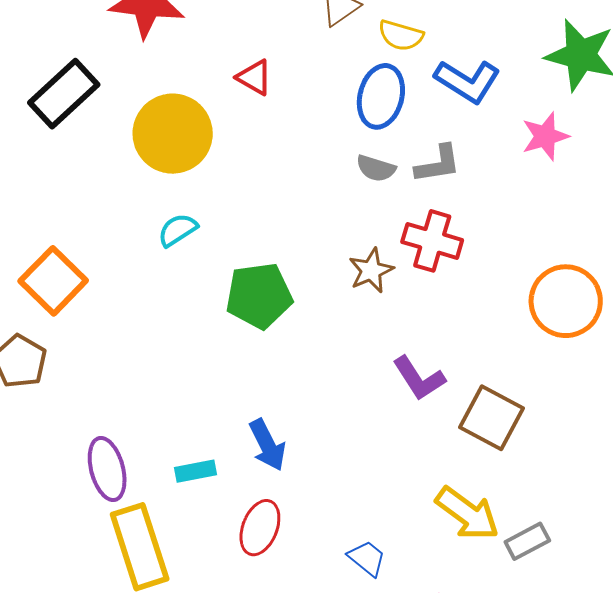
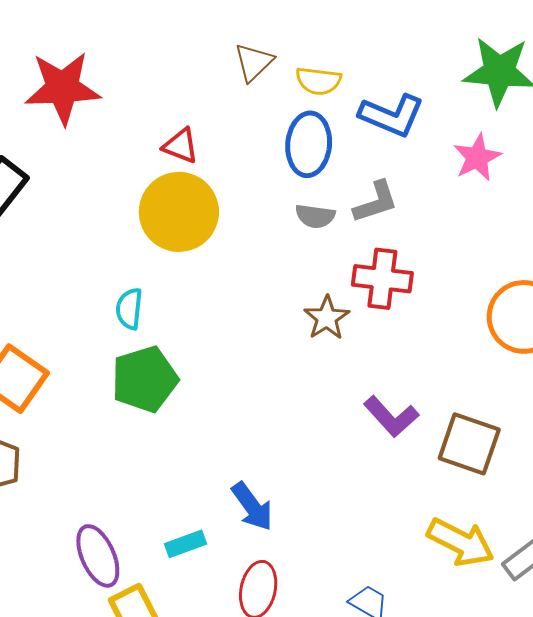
yellow circle: (173, 134) -> (179, 212), moved
cyan semicircle: (178, 230) -> (129, 309), turned -42
green pentagon: (259, 296) -> (145, 379), moved

